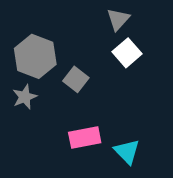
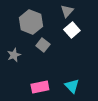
gray hexagon: (35, 56) -> (31, 22), moved
pink rectangle: (85, 137) -> (40, 87), moved

